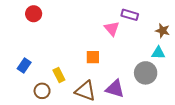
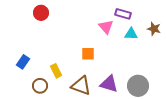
red circle: (34, 14) -> (41, 13), moved
cyan triangle: (158, 53) -> (131, 34), moved
gray circle: (146, 73) -> (138, 86), moved

